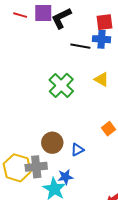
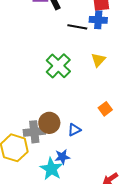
yellow triangle: (101, 79) -> (98, 60), turned 42
gray cross: (36, 167) -> (34, 132), moved

